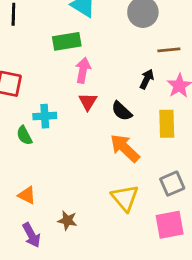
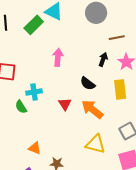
green rectangle: (67, 41) -> (34, 25), moved, turned -30
red triangle: (88, 102) -> (65, 104), moved
orange triangle: (27, 195) -> (35, 148), moved
yellow triangle: (125, 198) -> (96, 144), turned -30

